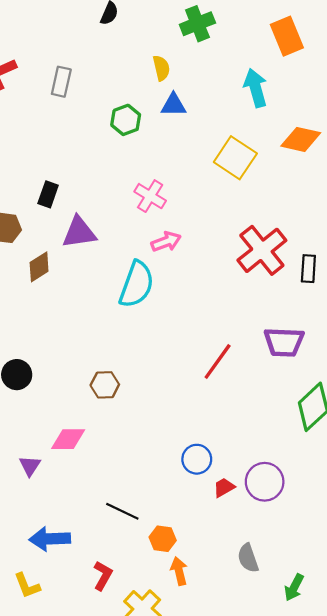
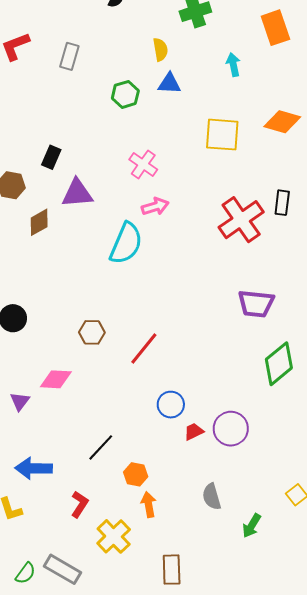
cyan arrow: (256, 88) -> (233, 65), moved, size x0.7
yellow square: (235, 158) -> (222, 135), turned -33
black rectangle: (308, 269) -> (282, 203), moved
red line: (218, 362) -> (144, 348), moved
black line: (122, 511) -> (101, 447), turned -76

